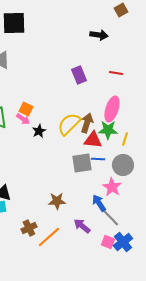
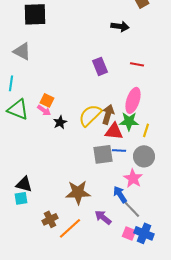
brown star: (57, 201) -> (78, 192), size x1.4
blue cross: (123, 242) -> (144, 233), turned -30

